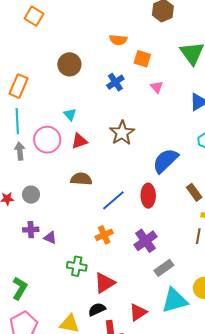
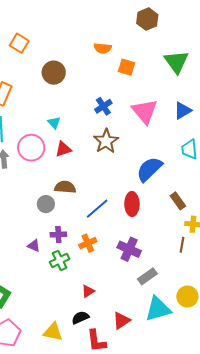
orange square: (34, 16) -> (19, 43), moved
blue cross: (115, 82) -> (103, 106), moved
pink triangle: (157, 87) -> (145, 111), moved, size x2.0
gray circle: (31, 195) -> (46, 204), moved
purple cross: (31, 230) -> (58, 235), moved
purple cross: (145, 241) -> (129, 249), turned -30
green cross: (77, 266) -> (60, 260), moved, turned -36
red triangle: (105, 283) -> (88, 291), size x0.6

